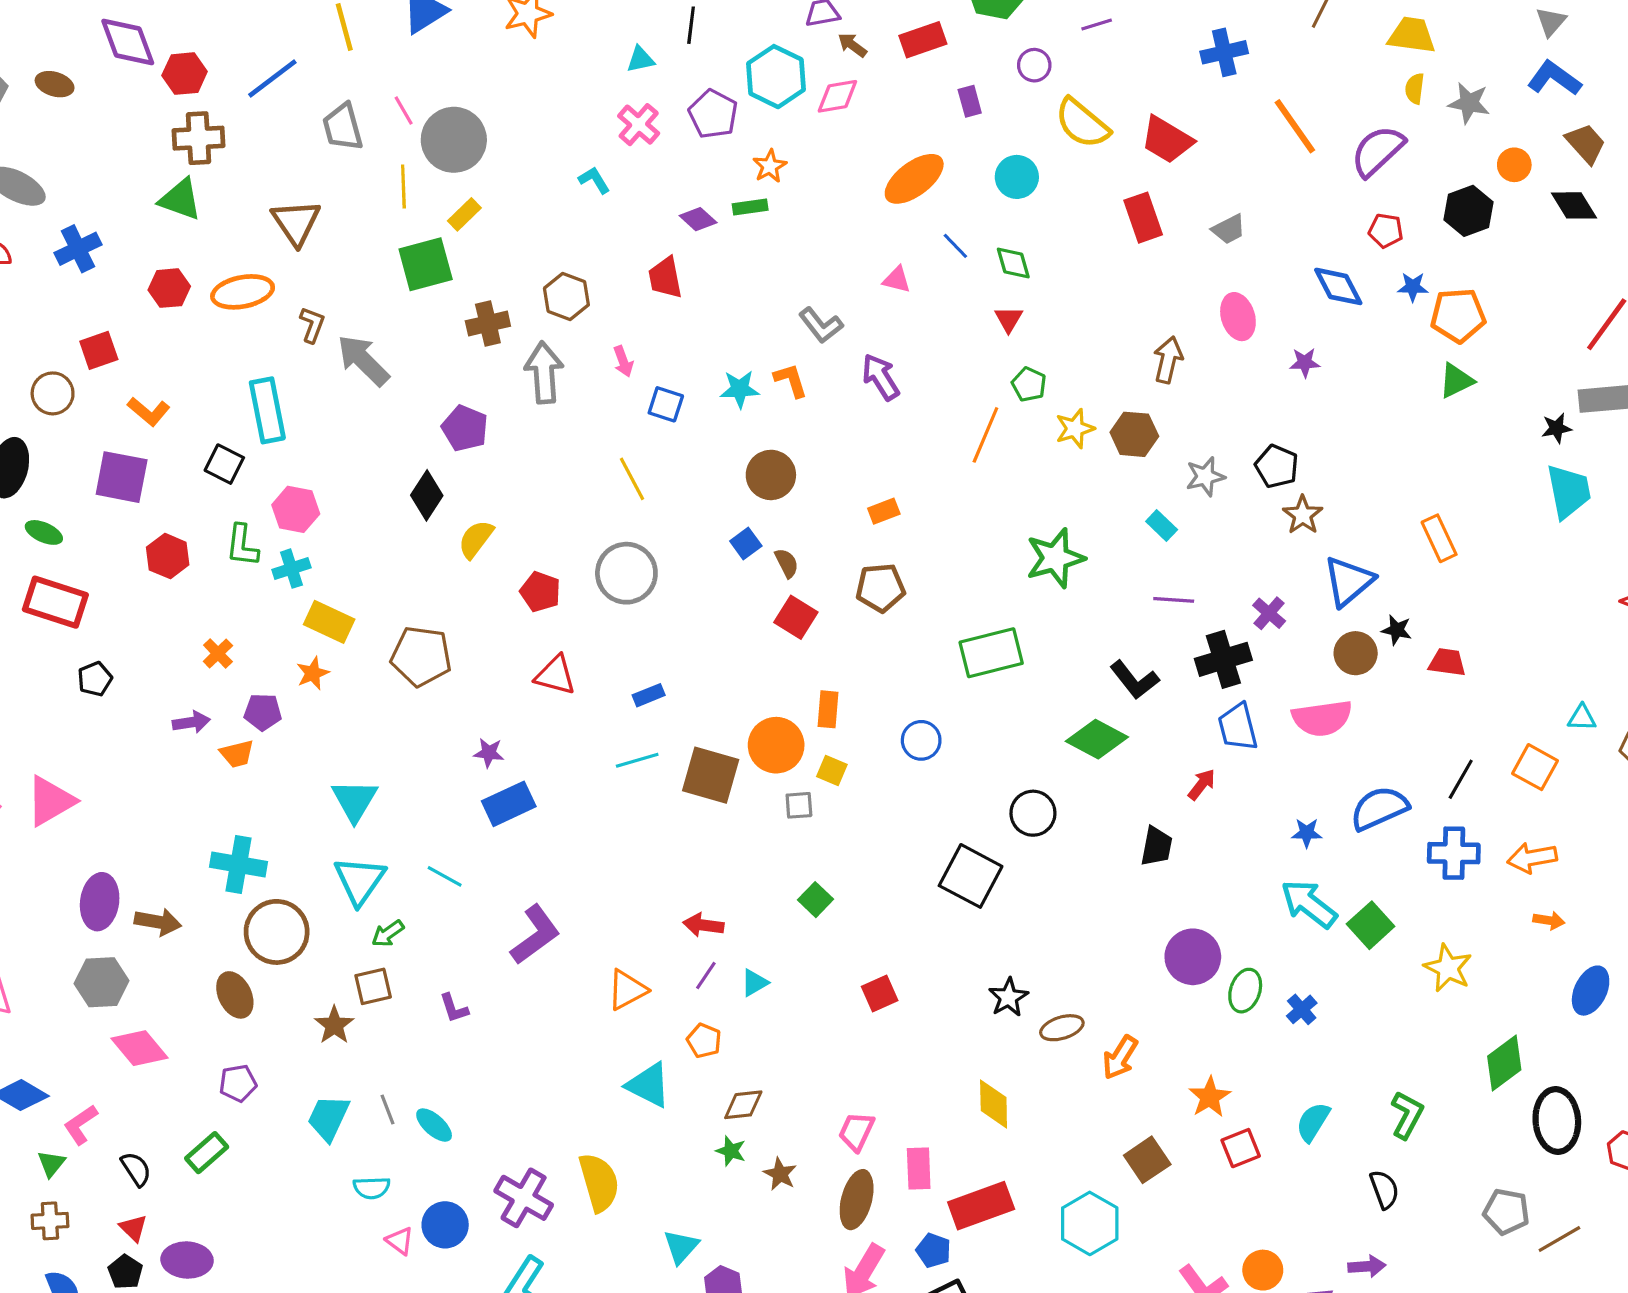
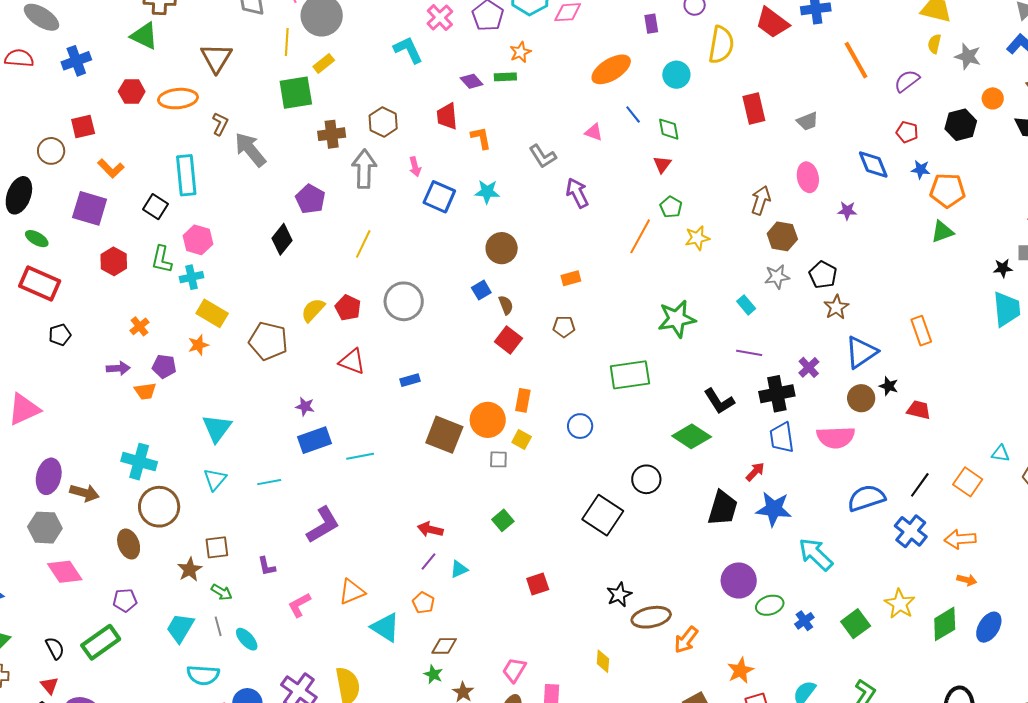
yellow semicircle: (1082, 123) -> (721, 45), turned -126
red trapezoid: (1167, 140) -> (772, 23), moved
purple semicircle: (1378, 151) -> (907, 81), size x0.7
cyan L-shape: (594, 180) -> (408, 50), size x1.5
orange L-shape: (791, 380) -> (481, 138), moved
blue square: (666, 404) -> (439, 197), size x1.4
brown hexagon: (1134, 434) -> (782, 236), moved
yellow line: (632, 479) -> (363, 244), moved, turned 48
yellow semicircle: (476, 539) -> (313, 310), moved
brown pentagon: (880, 588) -> (564, 327), size x0.7
cyan line: (637, 760) -> (360, 456), moved
blue star: (1307, 833) -> (774, 509), moved, size x1.8
black trapezoid: (1157, 846) -> (723, 508), size x1.4
blue cross: (1454, 853) -> (911, 531), turned 32
cyan line: (445, 876) -> (269, 482), turned -45
cyan triangle: (360, 881) -> (215, 479), size x0.7
green square: (1371, 925) -> (856, 624), moved
green arrow: (388, 934) -> (222, 592), moved, turned -120
orange triangle: (627, 990) -> (352, 592), moved
green ellipse: (1245, 991) -> (770, 605), turned 48
brown ellipse: (1062, 1028) -> (651, 617), size x1.4
green diamond: (1504, 1063) -> (945, 624), moved
yellow diamond: (994, 1104) -> (603, 661), size x0.7
pink L-shape: (81, 1125) -> (299, 605), moved
green rectangle: (207, 1153) -> (101, 642), size x1.4
cyan semicircle: (372, 1188) -> (203, 675), size x1.4

